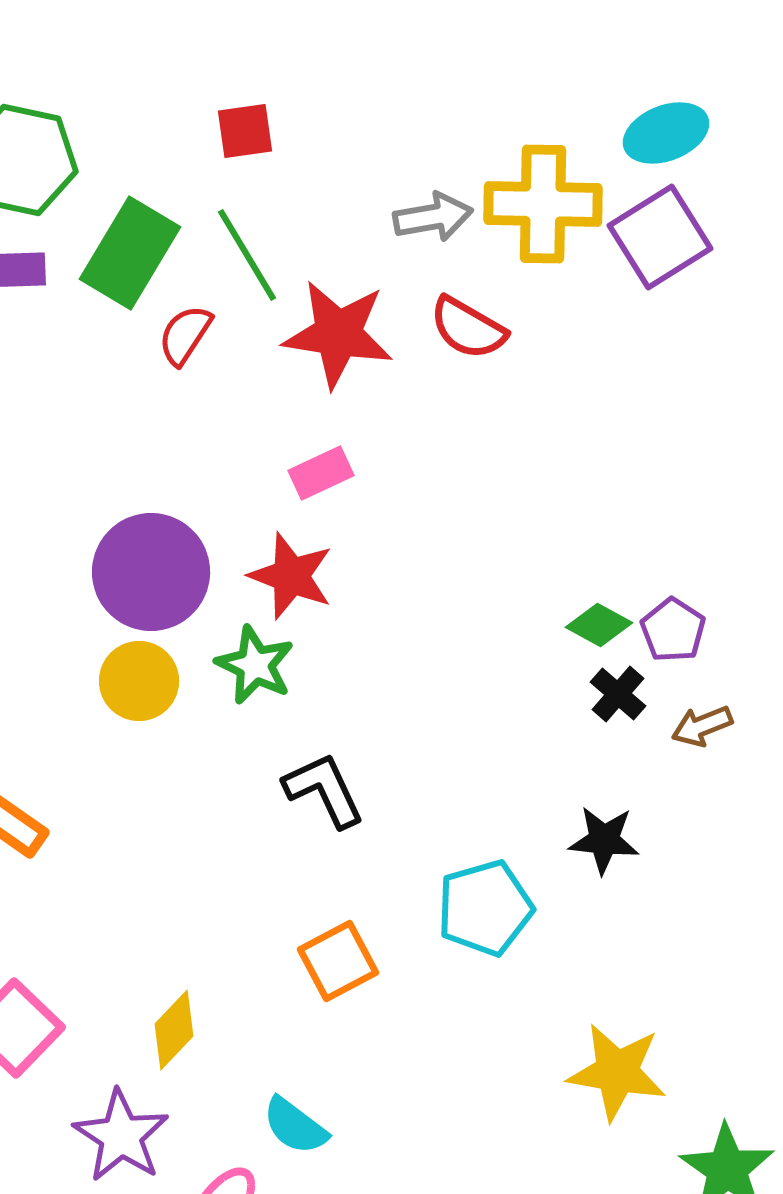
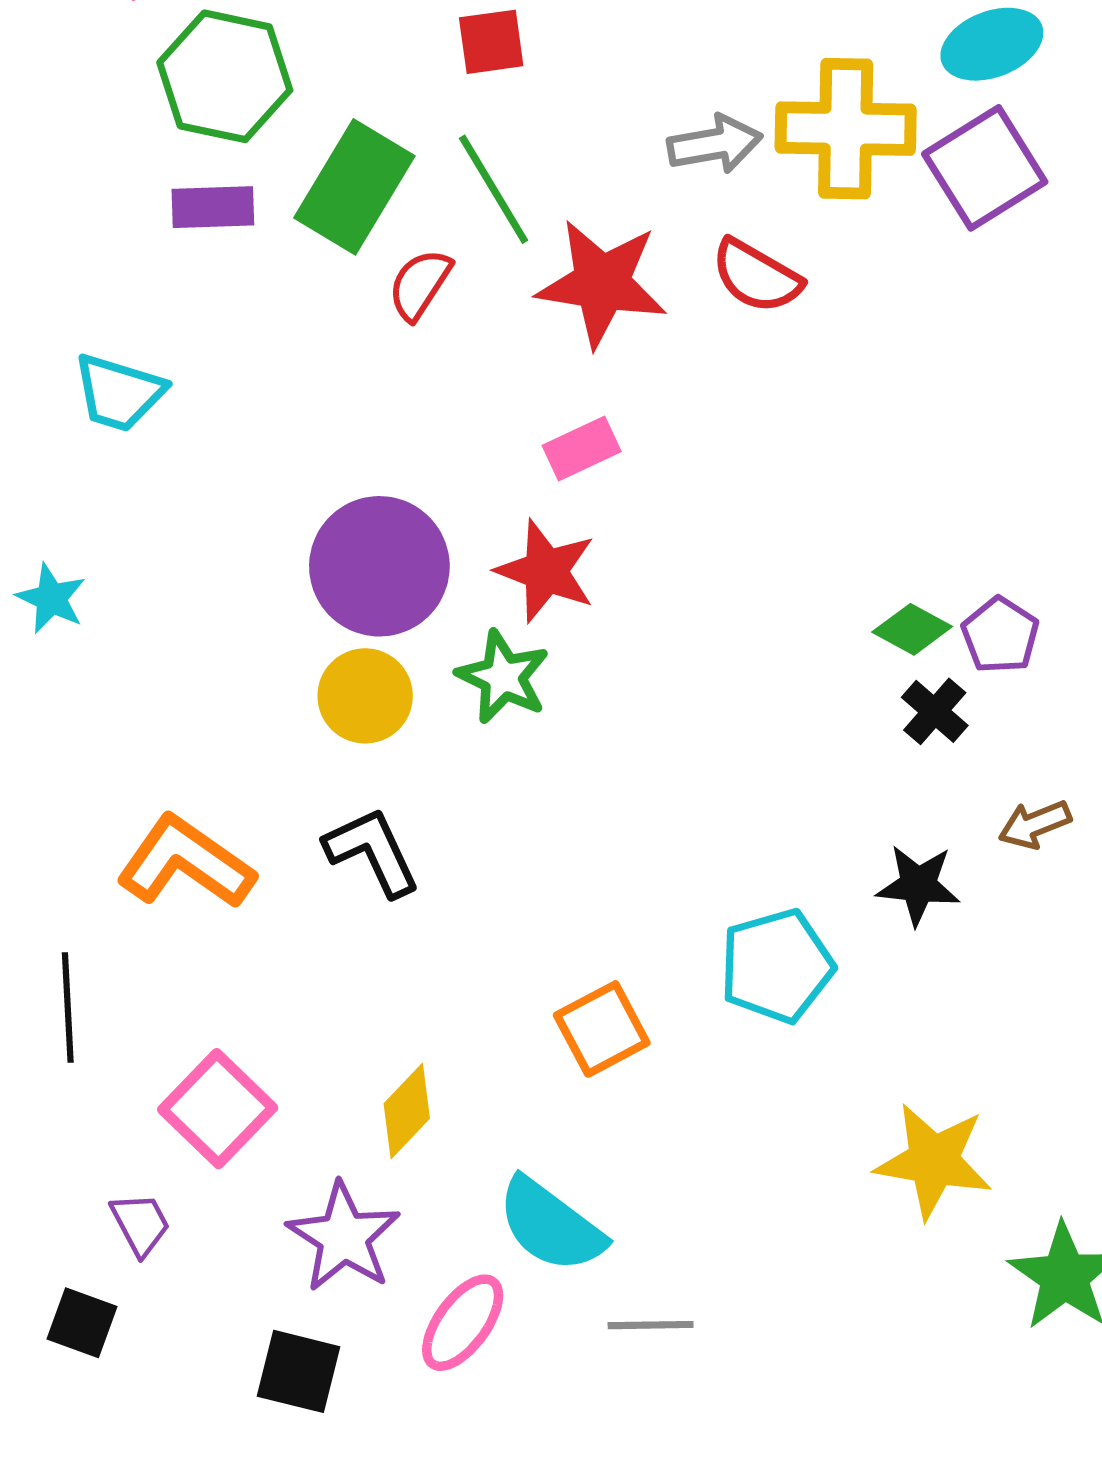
brown arrow: (702, 726) -> (1035, 824), moved
black L-shape: (324, 790) -> (372, 852), moved
cyan semicircle: (295, 1126) -> (551, 1225), size x1.4

